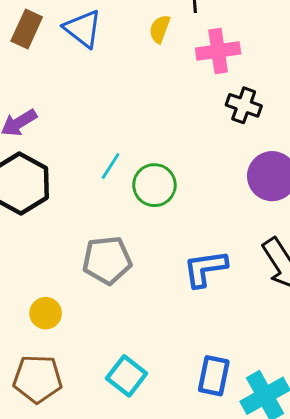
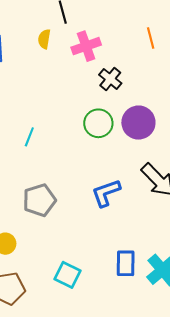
black cross: (244, 105) -> (110, 79), turned 30
green circle: (154, 185) -> (98, 123), moved

